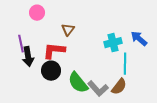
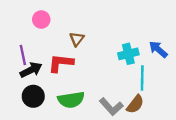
black arrow: (28, 57) -> (31, 70), turned -108
black circle: (51, 71) -> (33, 96), moved
green semicircle: (78, 83) -> (71, 100), moved, turned -60

